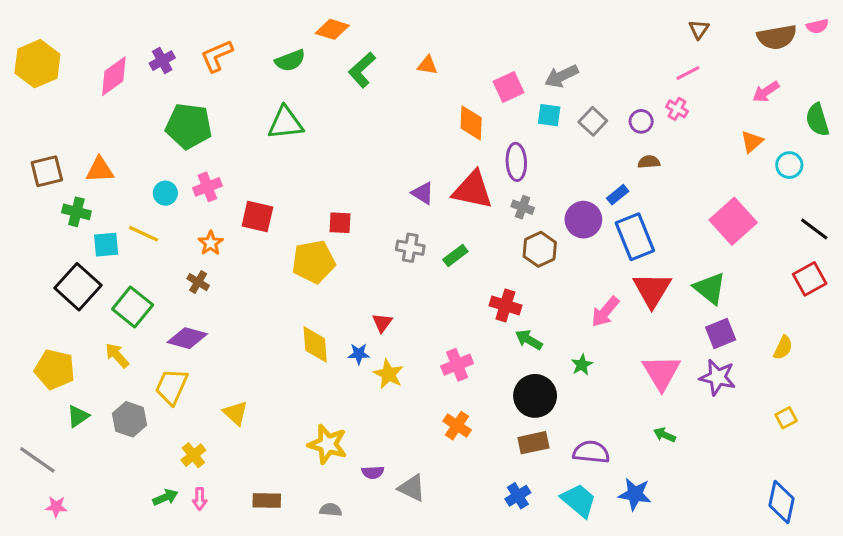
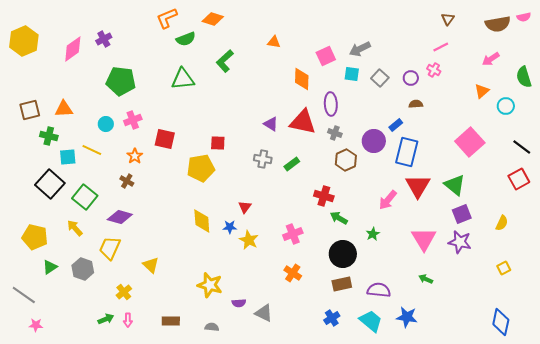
orange L-shape: (217, 56) -> (167, 18), moved
green L-shape: (362, 70) -> (225, 61), moved
blue rectangle: (635, 237) -> (407, 152), turned 36

